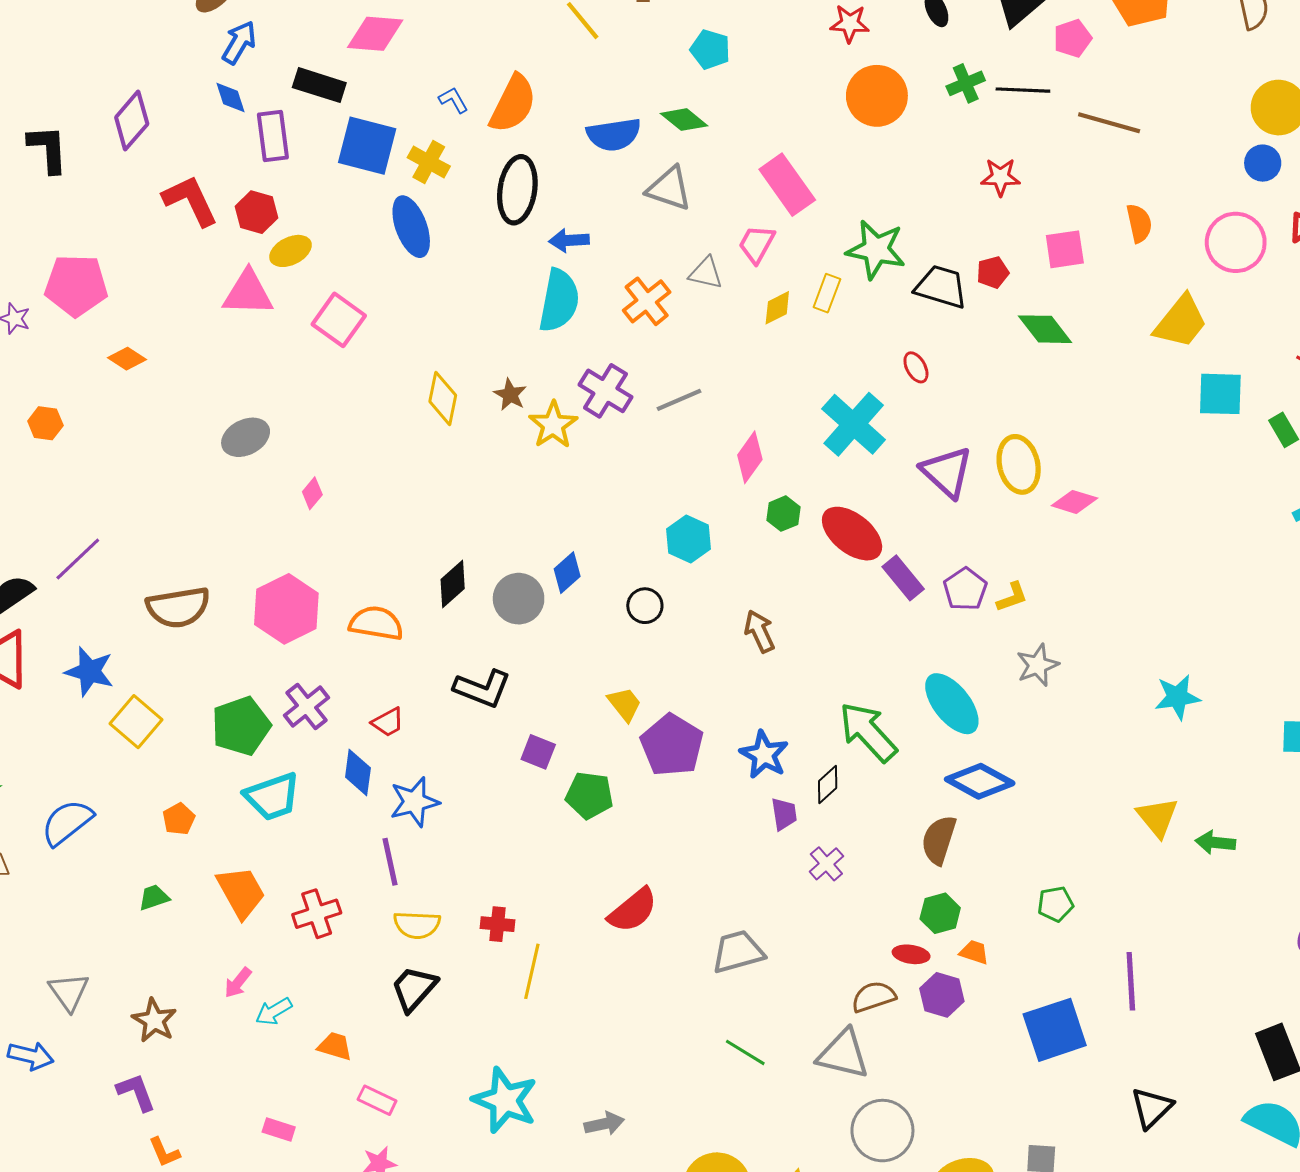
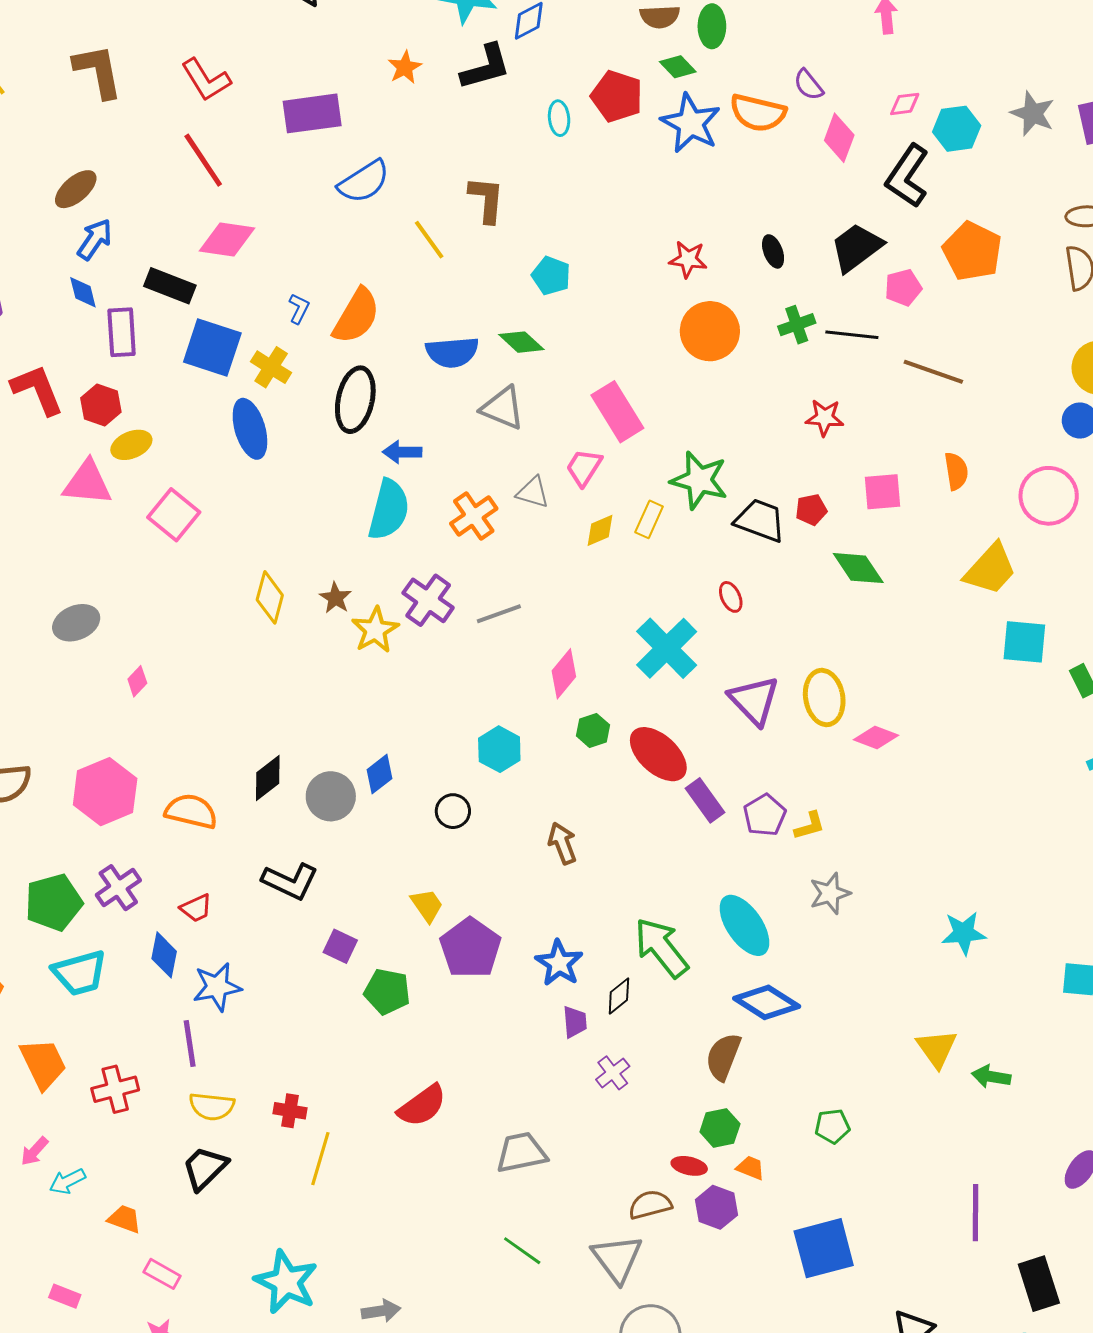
blue L-shape: (453, 100) -> (299, 309), turned 52
purple line: (1131, 981) -> (975, 1213), moved
gray triangle: (843, 1054) -> (617, 1258), turned 36

